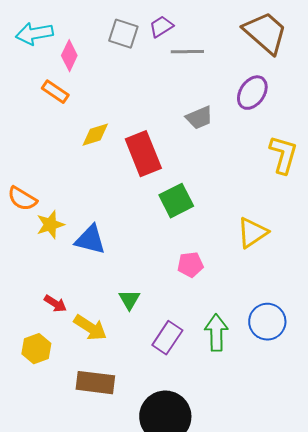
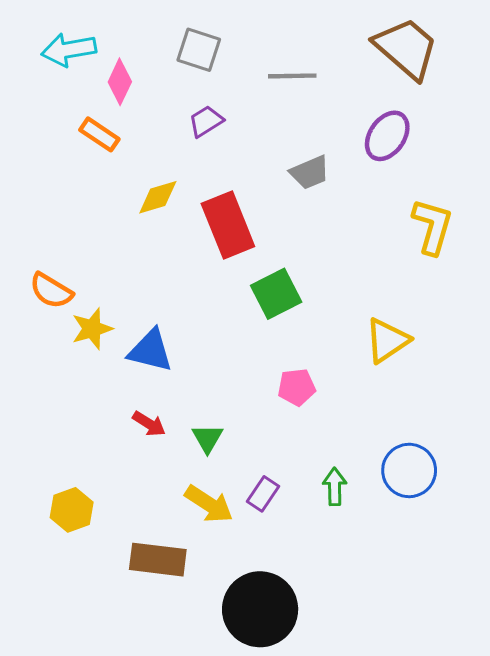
purple trapezoid: (161, 27) -> (206, 121), moved
red arrow: (55, 304) -> (149, 424), moved
yellow arrow: (90, 328) -> (209, 504), moved
green arrow: (216, 333) -> (335, 487), size x0.7
purple rectangle: (167, 338) -> (263, 494), size x0.7

